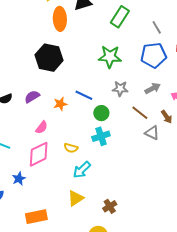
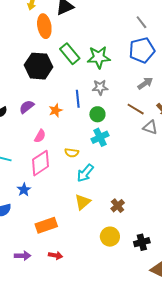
green rectangle: (120, 17) -> (70, 54), moved, turned -65
gray star: (120, 89) -> (100, 87), moved
blue line: (84, 95) -> (78, 99), turned 66

